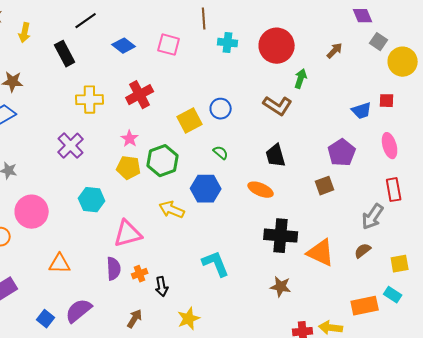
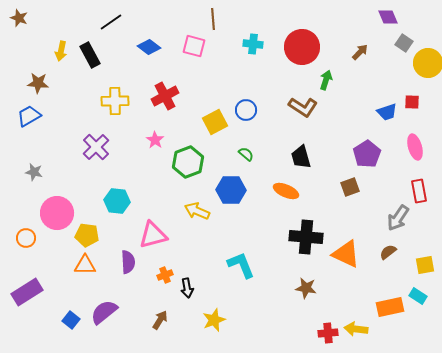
brown line: (204, 19) -> (213, 19), moved
yellow arrow: (25, 33) -> (61, 51), moved
yellow pentagon: (129, 168) -> (87, 235), moved
purple semicircle: (114, 269) -> (128, 262), moved

